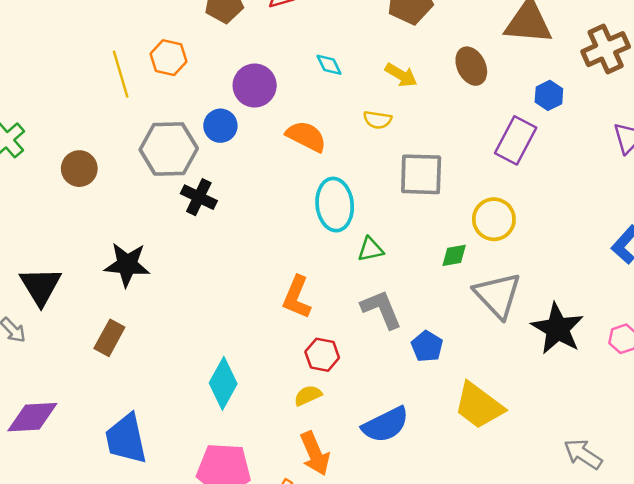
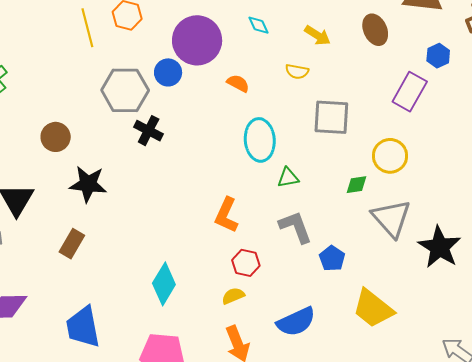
purple circle: (255, 86) -> (197, 40), size x1.4
orange semicircle: (306, 136) -> (238, 83), size x0.7
brown circle: (79, 169) -> (56, 137), moved

